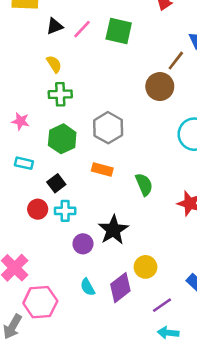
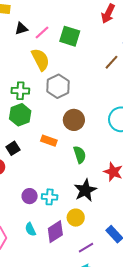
yellow semicircle: (54, 64) -> (40, 59), moved, size x1.6
brown circle: (160, 87) -> (74, 120), moved
green cross: (60, 94) -> (20, 91), moved
gray hexagon: (108, 128) -> (58, 86), moved
cyan cross: (65, 211) -> (50, 197), moved
black star: (113, 230) -> (85, 190), moved

